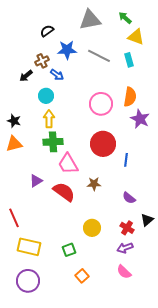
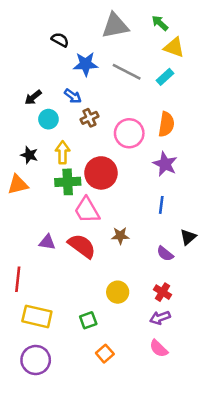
black semicircle: (47, 31) -> (60, 40), turned 64
cyan rectangle: (129, 60) -> (165, 77), turned 64
brown cross: (42, 61) -> (89, 118), moved
cyan circle: (46, 96) -> (48, 119), moved
purple star: (140, 119) -> (165, 164), moved
black star: (14, 121) -> (29, 155), moved
red circle: (103, 144) -> (101, 173), moved
purple triangle: (36, 181) -> (47, 242), moved, turned 40
red line: (14, 218) -> (18, 279), turned 30
black triangle: (147, 220) -> (188, 237), moved

